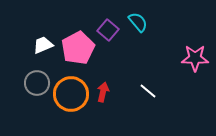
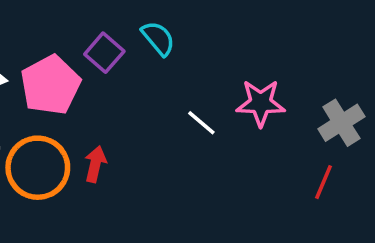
white line: (148, 91) -> (201, 123), moved

